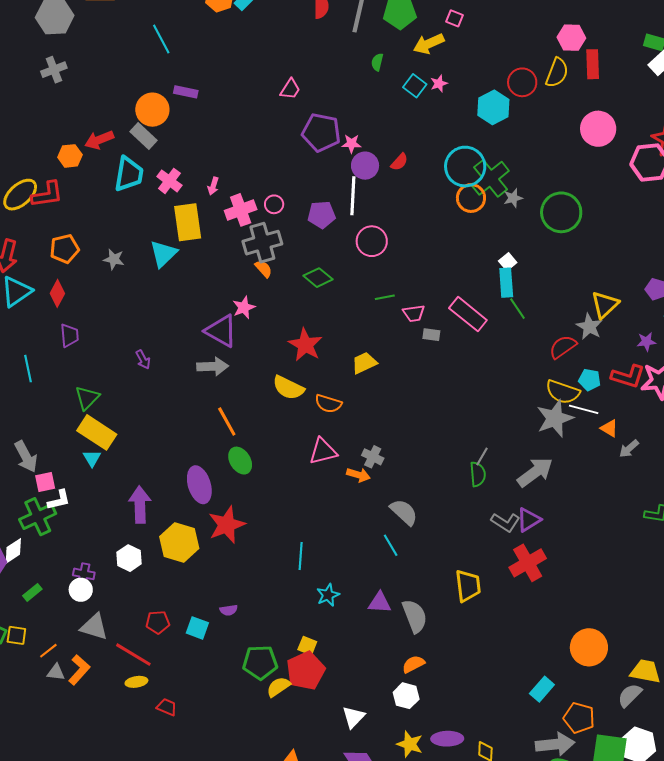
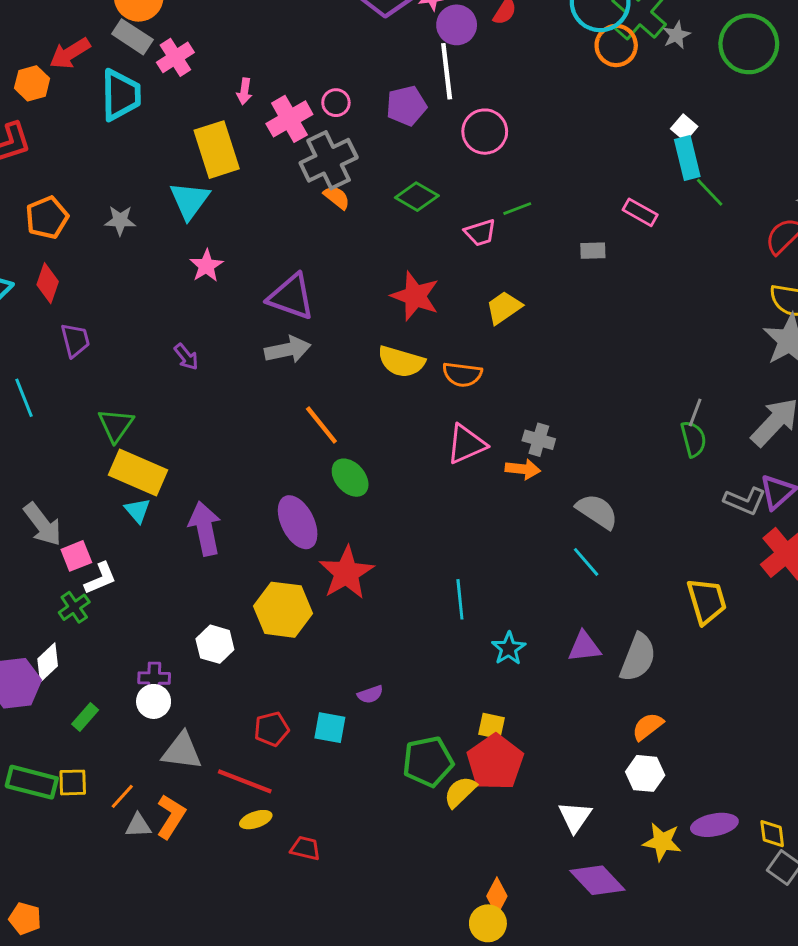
pink cross: (169, 181) -> (175, 57), moved, turned 30
pink star: (244, 307) -> (206, 266), moved
pink trapezoid: (414, 313) -> (480, 233), moved
pink rectangle: (468, 314) -> (640, 212), size x0.6
purple arrow: (140, 505) -> (205, 529), moved
green cross: (38, 517) -> (74, 607), size x0.6
gray semicircle: (415, 616) -> (638, 657), turned 52

